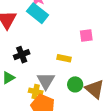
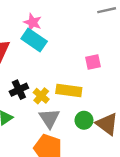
yellow rectangle: (64, 58) -> (69, 90), size x1.5
yellow cross: (36, 92) -> (41, 96), moved, turned 32

